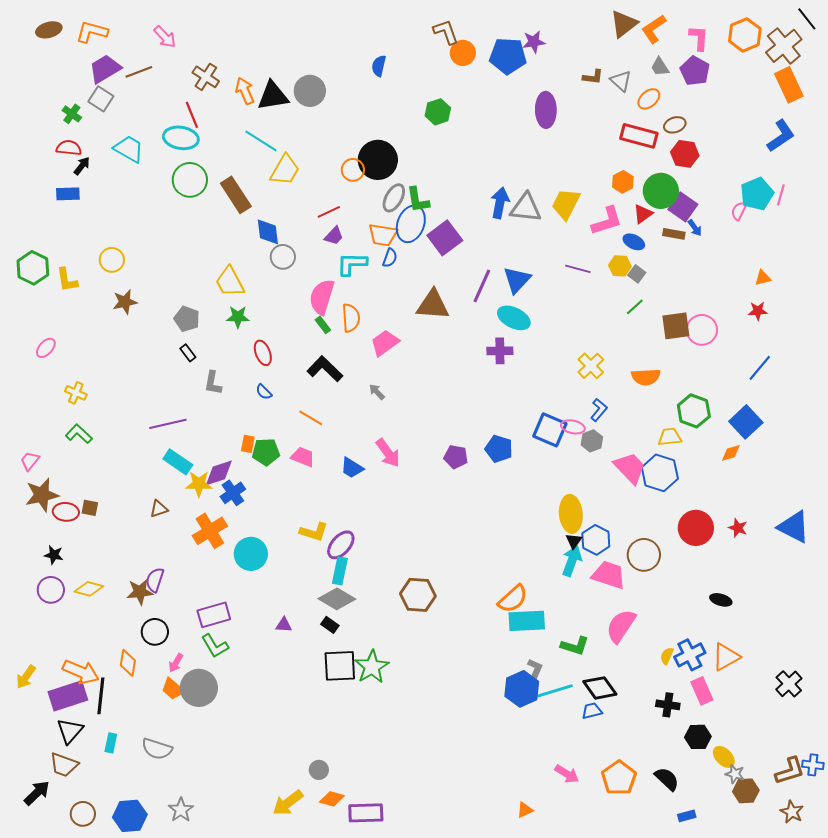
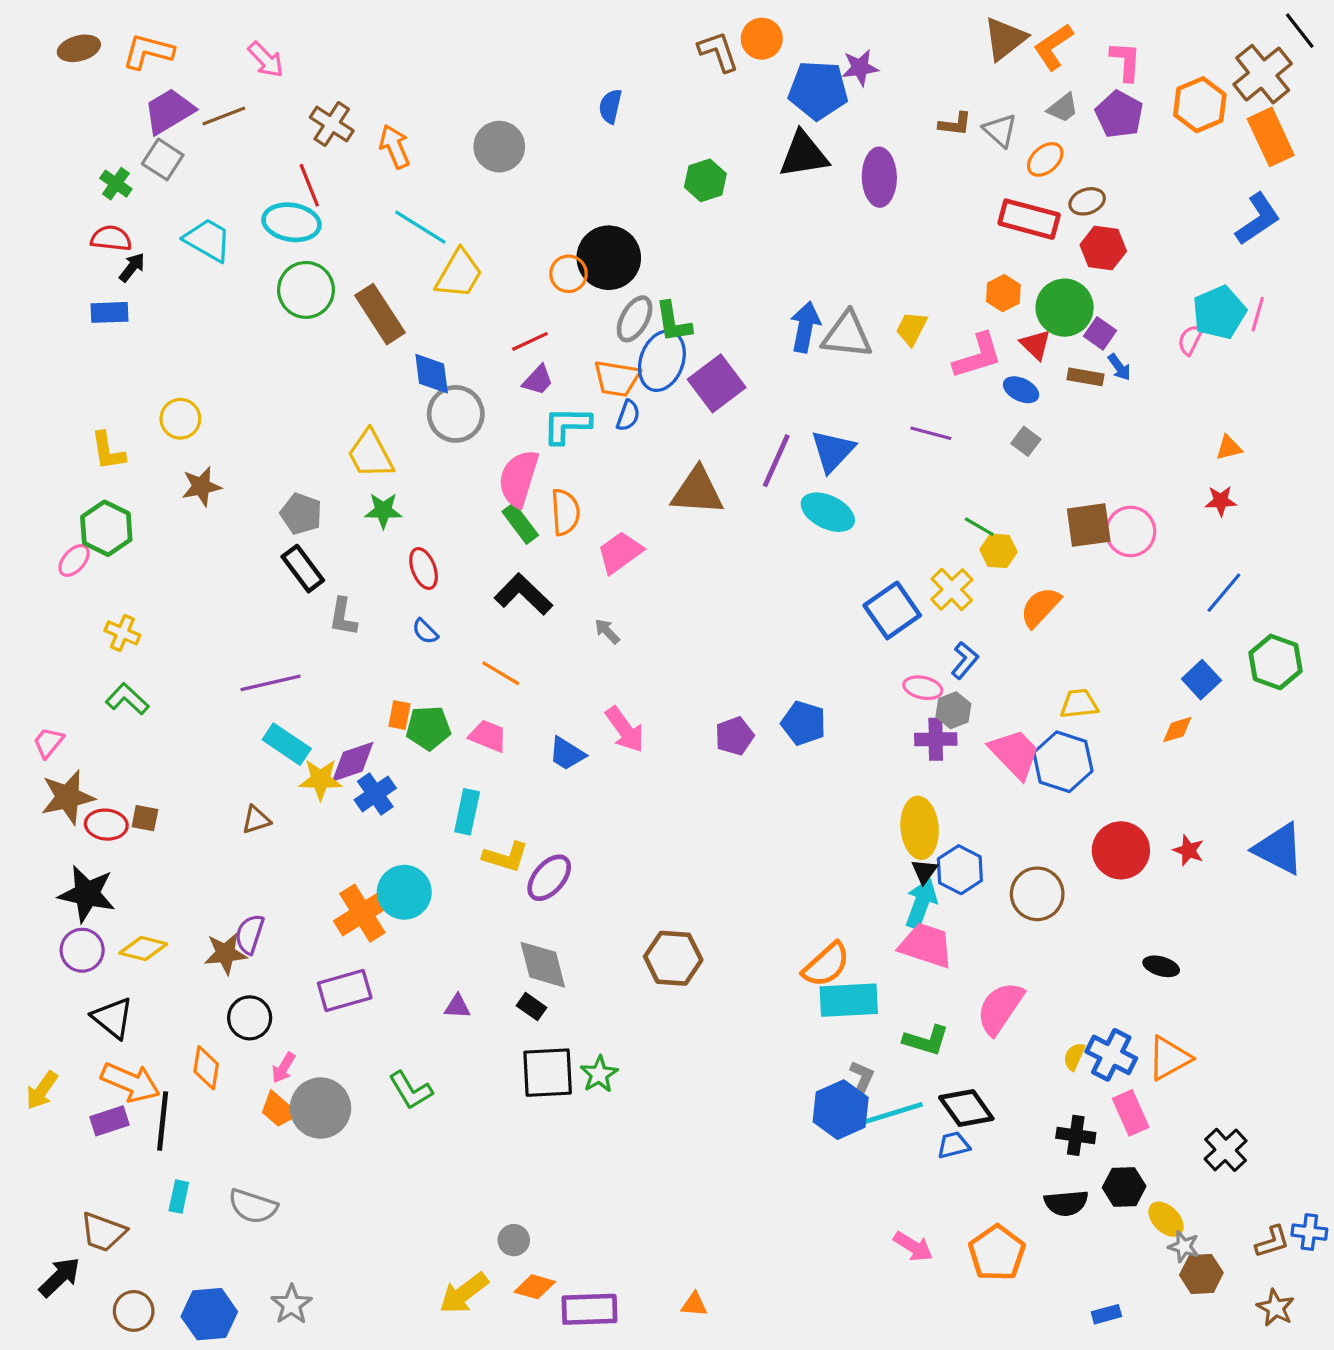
orange hexagon: (745, 35) -> (1200, 105), moved
orange circle: (463, 53) -> (762, 39), moved
gray trapezoid: (660, 67) -> (1063, 108), turned -95
black triangle: (273, 96) -> (804, 155), moved
yellow trapezoid: (566, 204) -> (912, 329), size x0.7
purple square: (683, 207) -> (1100, 333), size x0.7
red triangle: (643, 214) -> (1036, 345), turned -40
gray circle: (283, 257) -> (456, 414), size x1.4
yellow hexagon: (620, 266) -> (999, 551), moved
green hexagon: (33, 268) -> (106, 528), moved
green line: (635, 307) -> (979, 527), moved, turned 72
green rectangle: (323, 325) -> (520, 523), size x1.4
purple cross: (500, 351) -> (936, 739), moved
black rectangle: (188, 353) -> (303, 569), size x1.6
orange semicircle: (646, 377) -> (1040, 607), turned 136
green hexagon: (694, 411) -> (1276, 662), moved
blue square: (746, 422) -> (1201, 680), size x0.7
blue square: (550, 430) -> (892, 610), moved, turned 32
purple pentagon: (456, 457) -> (734, 736), turned -30
orange cross: (210, 531) -> (362, 913), moved
black star: (54, 555) -> (87, 894), size x1.8
cyan rectangle: (340, 571) -> (467, 812), moved
pink trapezoid: (609, 575) -> (926, 945), moved
gray diamond: (337, 599) -> (543, 965), turned 45
green L-shape: (215, 646) -> (411, 1090), moved
blue cross: (690, 655) -> (1111, 1055), turned -36
green star: (372, 667) -> (599, 1074), size x0.7
black cross: (789, 684) -> (1226, 1150), moved
purple rectangle: (68, 696) -> (110, 1121), size x0.6
black triangle: (70, 731) -> (113, 1018), moved, turned -32
brown L-shape: (790, 771) -> (1272, 1242), size x0.7
black semicircle: (667, 779) -> (1066, 1203), moved, turned 132
orange triangle: (525, 810) -> (694, 1305), moved, turned 30

